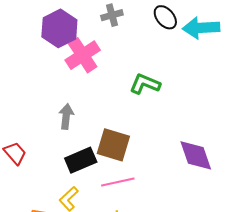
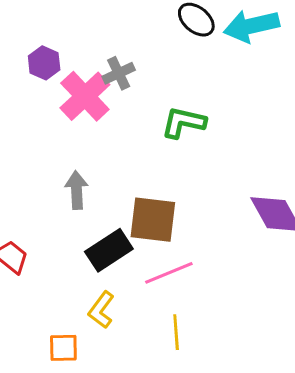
gray cross: (112, 15) -> (119, 73), moved
purple hexagon: (59, 28) -> (44, 63), size x0.6

